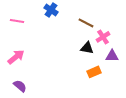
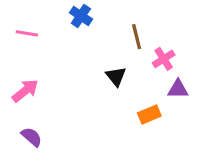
brown line: (86, 23) -> (137, 37), turned 49
black triangle: (87, 48) -> (116, 76), moved, turned 40

